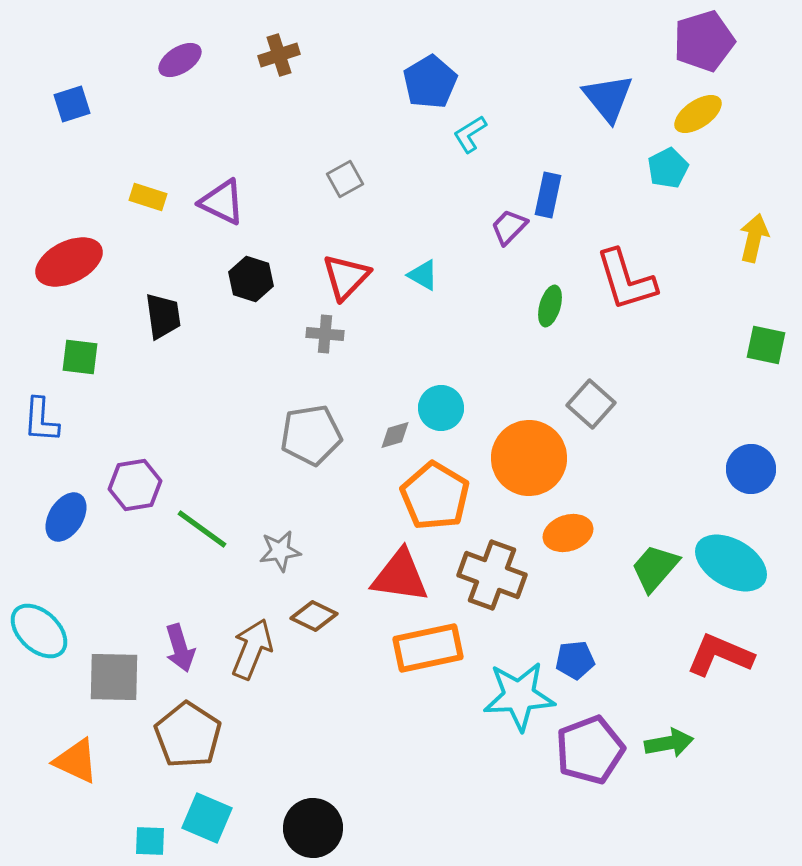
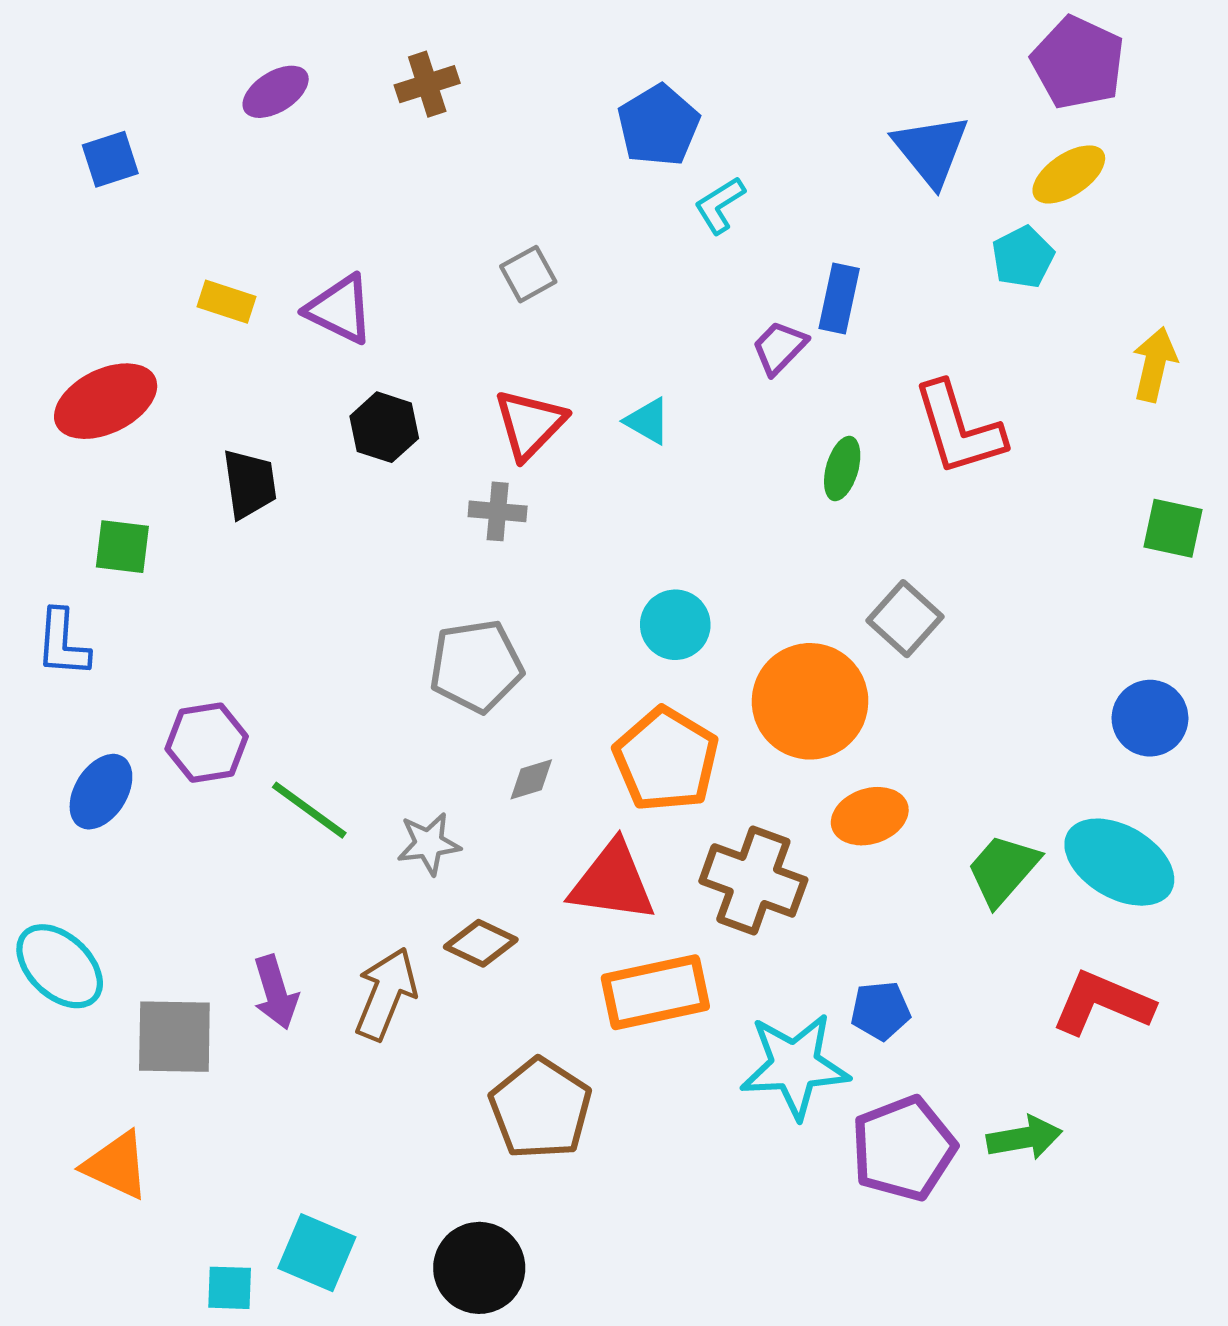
purple pentagon: (704, 41) -> (1078, 63), turned -30
gray diamond: (395, 435) -> (531, 779), moved
brown pentagon: (188, 735) -> (540, 1109), moved

